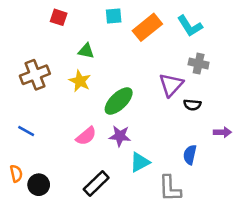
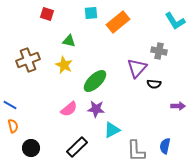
cyan L-shape: (190, 26) -> (175, 21), moved
blue line: (26, 131) -> (10, 105), moved
blue semicircle: (190, 155) -> (165, 146), moved
orange semicircle: (16, 173) -> (13, 126), moved

